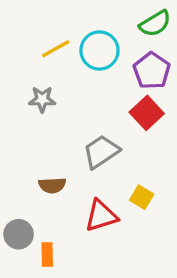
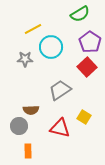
green semicircle: (155, 24) -> (80, 14), moved
cyan circle: (99, 50) -> (51, 47), moved
red triangle: (101, 216) -> (60, 128), turned 30
gray circle: (19, 234) -> (19, 126), moved

